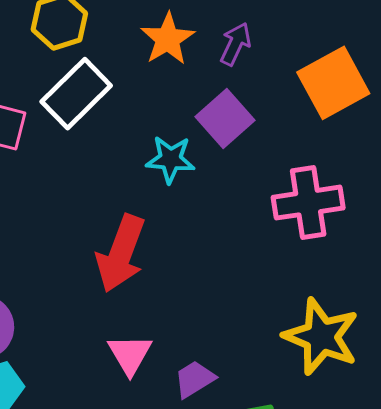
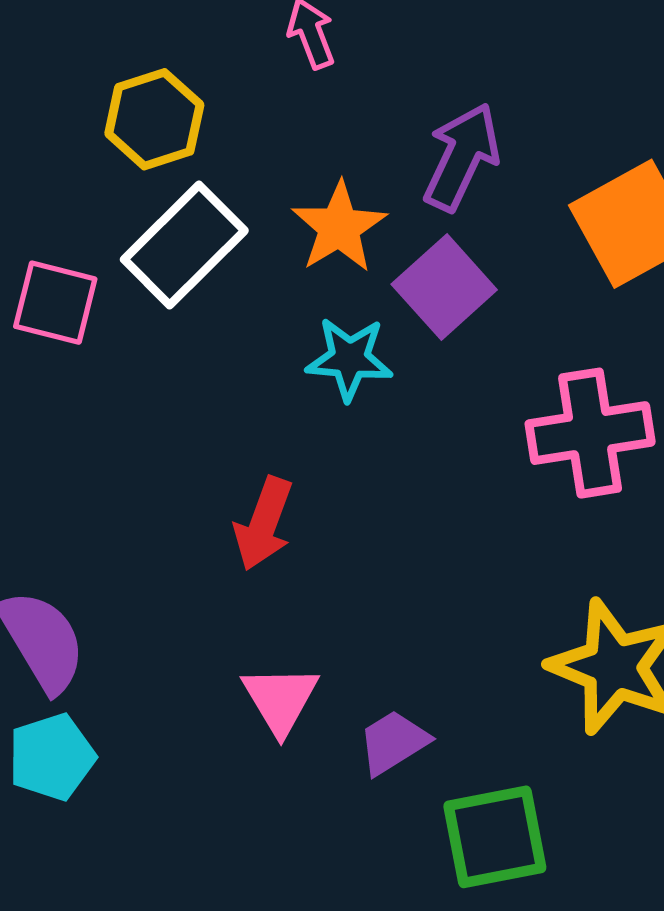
orange star: (168, 39) -> (339, 227), moved
purple arrow: (235, 44) -> (462, 157), size x1.4
red arrow: (121, 254) -> (264, 524), size x0.7

